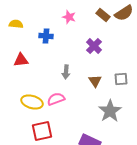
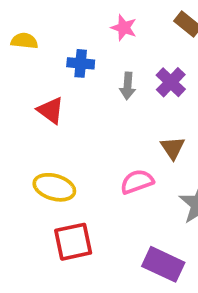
red triangle: (21, 60) -> (51, 110), moved, turned 42
gray arrow: (66, 72) -> (128, 86), moved
pink semicircle: (56, 99) -> (137, 182), moved

